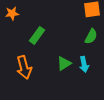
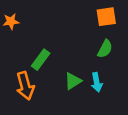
green rectangle: (37, 35) -> (41, 60), moved

